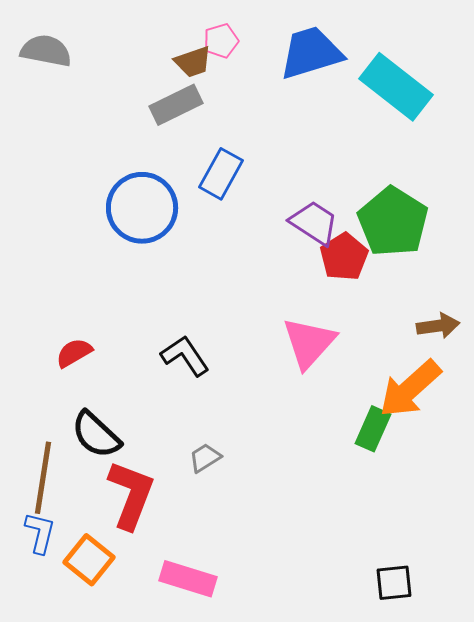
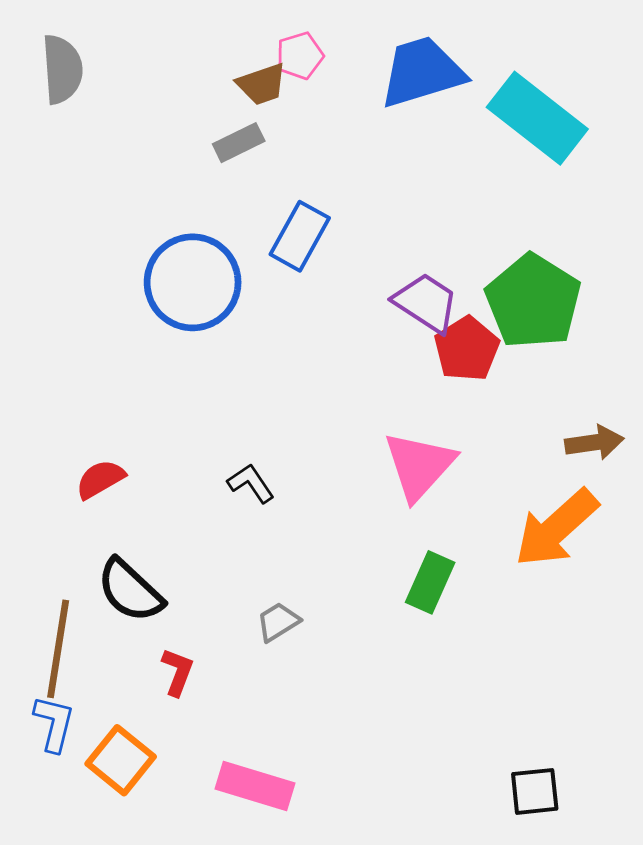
gray semicircle: (46, 51) -> (62, 69), turned 75
gray rectangle: (176, 105) -> (239, 143), size x0.7
black L-shape: (185, 356) -> (251, 483), size x0.7
green rectangle: (373, 429) -> (430, 582), moved
red L-shape: (131, 495) -> (178, 672), size x0.5

